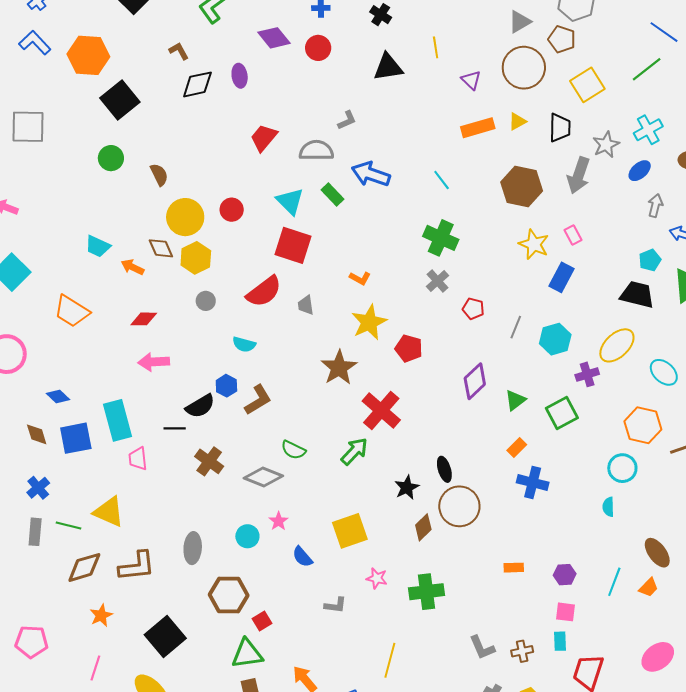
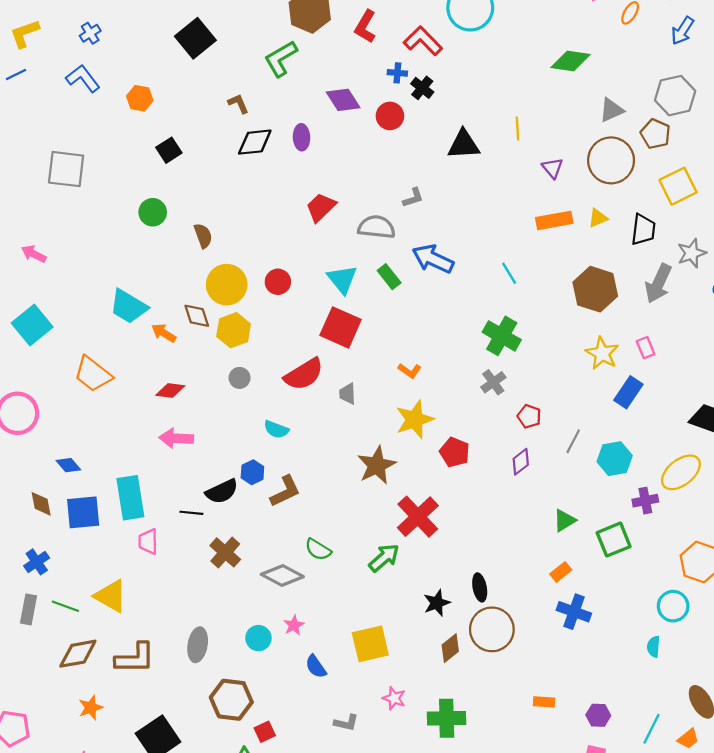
black cross: (381, 15) -> (422, 88), moved
orange hexagon: (88, 55) -> (140, 98), size x0.6
black square: (120, 100) -> (169, 150), size x0.6
cyan trapezoid: (98, 246) -> (128, 307), size x1.4
purple diamond: (475, 381) -> (521, 462), moved, size x0.7

